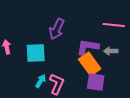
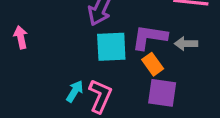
cyan square: (36, 53) -> (111, 47), moved
orange rectangle: (90, 64) -> (153, 64), size x0.6

